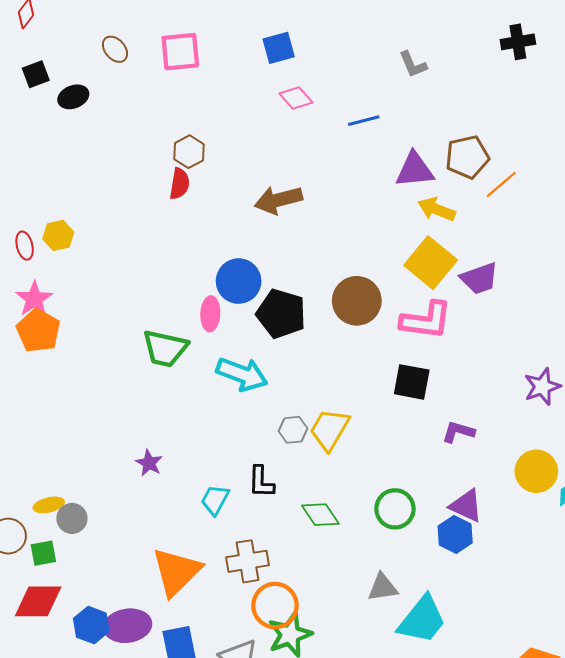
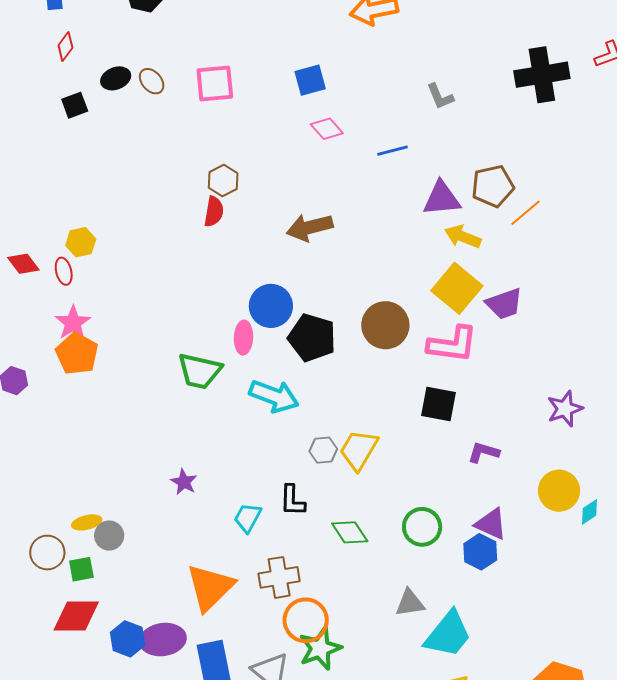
black cross: (518, 42) -> (542, 75), size x1.6
black ellipse: (73, 97) -> (116, 78), moved
yellow hexagon: (58, 235) -> (81, 242), moved

